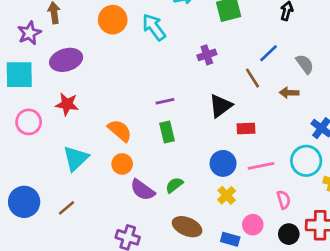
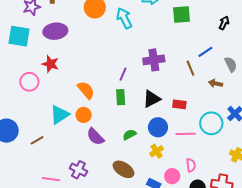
purple cross: (207, 55) -> (154, 60), moved, size x1.5
purple line: (165, 101) -> (123, 74), turned -64
black triangle: (221, 106) -> (152, 99), moved
pink circle: (29, 122) -> (29, 82), moved
cyan triangle: (76, 158) -> (60, 115), moved
cyan circle: (306, 161) -> (211, 123), moved
green semicircle: (174, 185) -> (130, 135), moved
pink semicircle: (284, 200) -> (191, 165), moved

